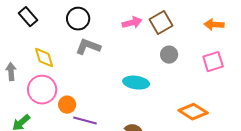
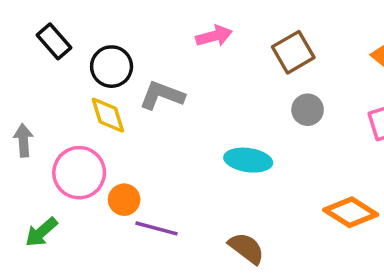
black circle: (78, 19) -> (112, 67), moved
pink arrow: (132, 23) -> (214, 36), moved
yellow diamond: (44, 58) -> (108, 115), moved

